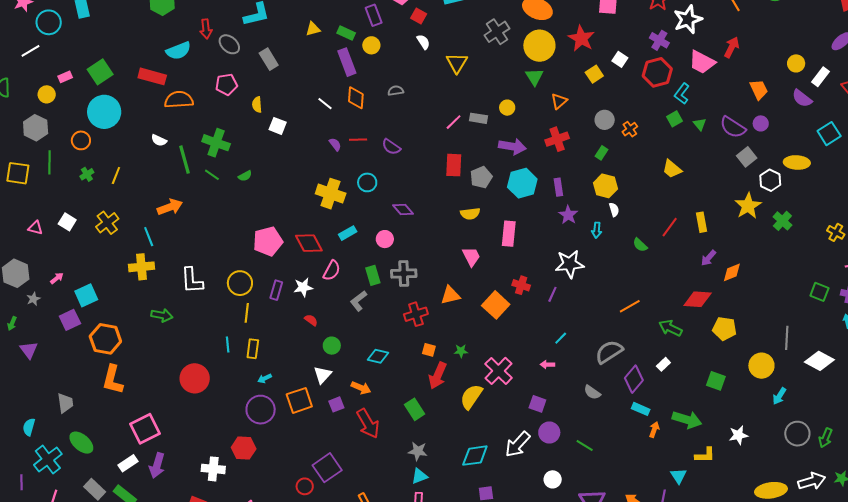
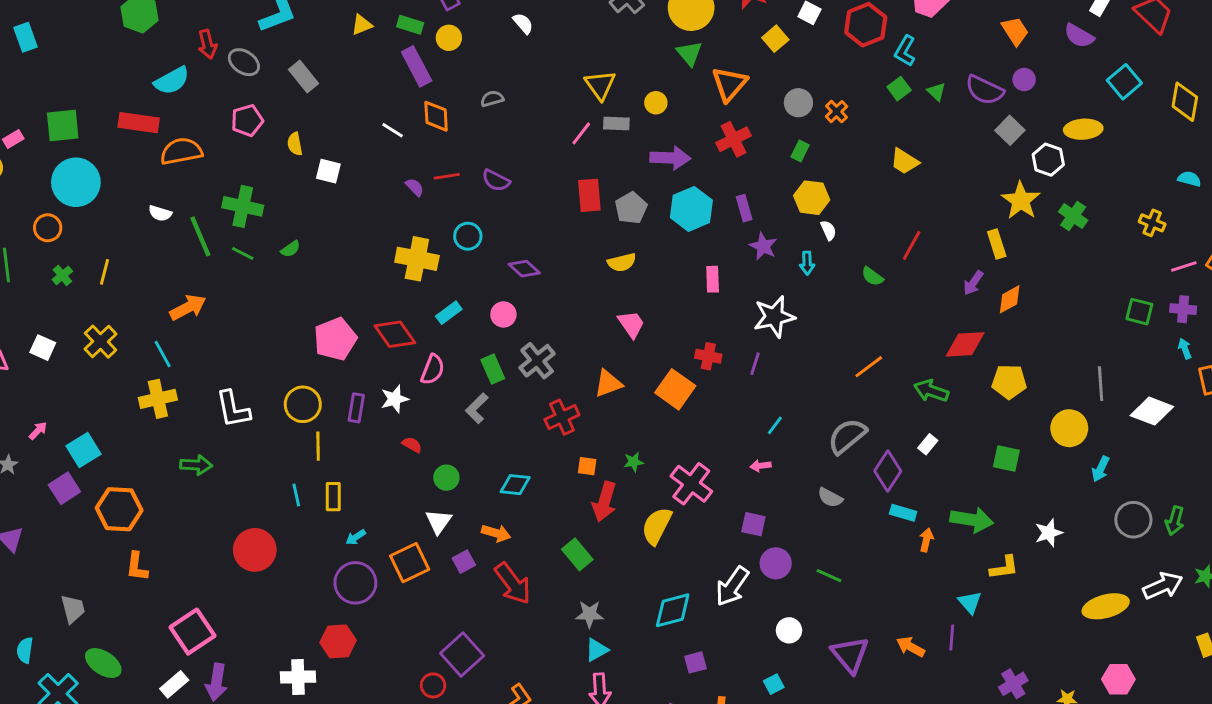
yellow triangle: (457, 63) -> (600, 85), moved
green square: (100, 72) -> (63, 126), turned 35
orange triangle: (559, 101) -> (729, 84), size x1.5
yellow rectangle: (701, 222) -> (997, 244), moved
pink rectangle: (509, 234) -> (713, 279), moved, size x0.7
gray cross: (404, 274) -> (537, 361), turned -30
orange L-shape: (113, 380) -> (137, 567), size x0.7

